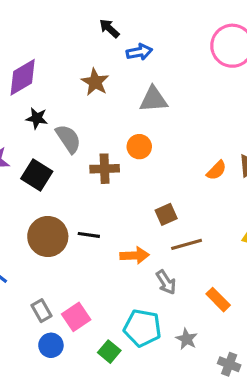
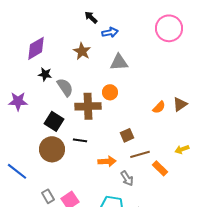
brown cross: (105, 169) -> (88, 106), size x1.4
black square: (37, 175) -> (54, 121), moved
black line: (89, 235) -> (80, 140), moved
orange rectangle: (218, 300) -> (160, 168), moved

